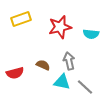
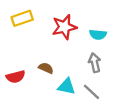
gray arrow: (69, 61) -> (95, 63), moved

